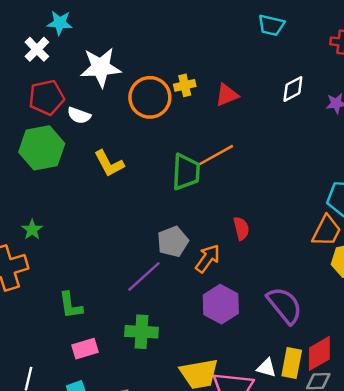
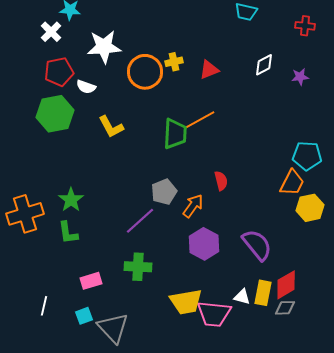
green star: (32, 230) -> (71, 200), moved, size x1.4
green L-shape: (71, 305) -> (68, 233), moved

